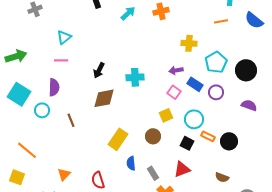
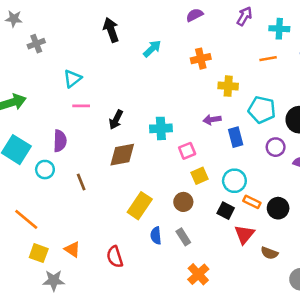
orange cross: (161, 11) -> (201, 59), moved
pink line: (61, 60) -> (81, 106), moved
cyan pentagon: (216, 62) -> (262, 110), turned -30
blue rectangle: (195, 84) -> (236, 137), turned 42
pink square: (174, 92) -> (187, 151), moved, turned 32
purple circle: (216, 92) -> (276, 147), moved
red triangle: (182, 169) -> (244, 234), moved, turned -30
gray rectangle: (153, 173) -> (183, 237), moved
orange triangle: (64, 174) -> (72, 249), turned -40
yellow square: (17, 177) -> (39, 253), moved

